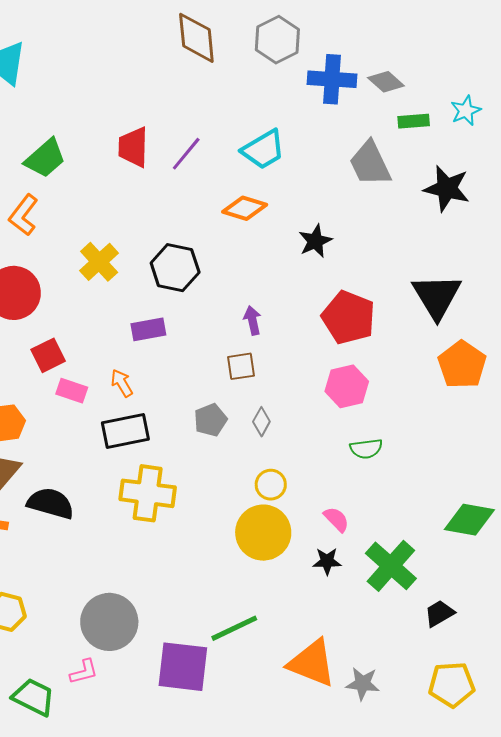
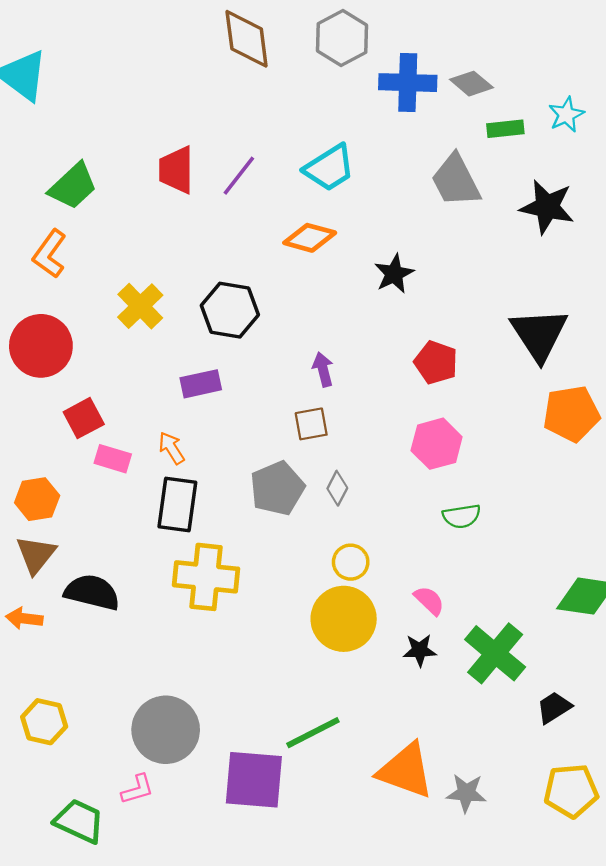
red pentagon: (349, 317) -> (436, 362), size x0.7
orange pentagon: (462, 365) -> (571, 414), turned 30
gray pentagon: (210, 420) -> (277, 488), size x1.4
black rectangle: (125, 431) -> (177, 504), turned -69

